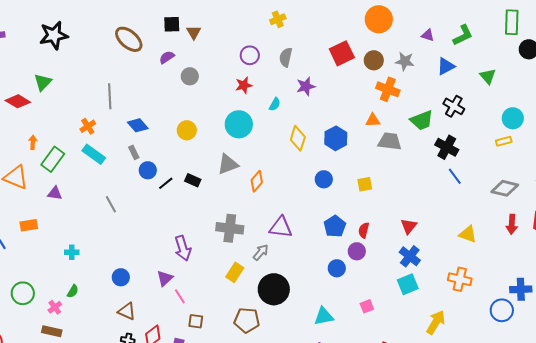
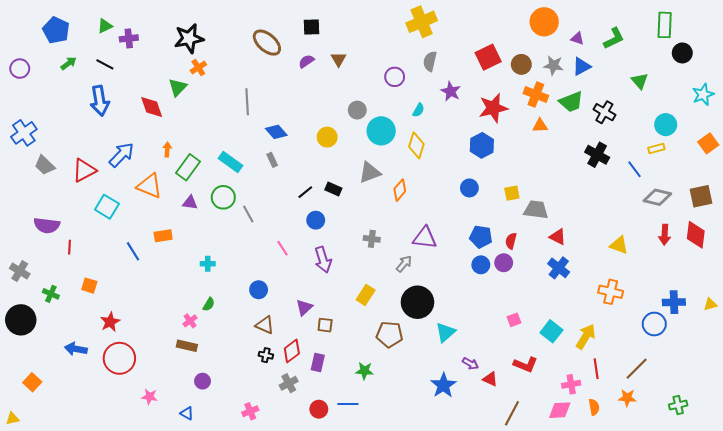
yellow cross: (278, 19) -> (422, 22), size x1.8
orange circle: (379, 19) -> (544, 22), moved
brown triangle: (194, 32) -> (339, 59), moved
purple circle: (250, 55) -> (395, 77), moved
blue triangle: (446, 66) -> (582, 66), moved
gray circle: (190, 76) -> (357, 110), moved
red star: (244, 85) -> (493, 108), moved, size x1.6
purple star: (306, 86) -> (451, 91), turned -30
red diamond: (18, 101) -> (152, 107), turned 40
orange triangle: (373, 120) -> (540, 126), moved
green trapezoid: (422, 120) -> (571, 102), moved
orange cross: (88, 126) -> (198, 68), moved
yellow diamond: (298, 138) -> (416, 145), moved
gray trapezoid: (390, 141) -> (536, 210), moved
blue circle: (148, 170) -> (316, 220), moved
blue line: (455, 176) -> (635, 169), moved
blue pentagon: (335, 226) -> (481, 237), turned -30
red triangle: (409, 226) -> (558, 237), turned -42
gray cross: (230, 228) -> (372, 239), size x0.6
blue circle: (337, 268) -> (481, 265), moved
yellow rectangle: (235, 272) -> (366, 295), moved
purple triangle: (165, 278) -> (304, 307), moved
cyan square: (408, 284) -> (551, 331), moved, turned -30
green circle: (23, 293) -> (223, 197), moved
pink line: (180, 296) -> (282, 248), moved
cyan triangle: (324, 316) -> (446, 332), moved, turned -30
brown square: (196, 321) -> (325, 325), moved

